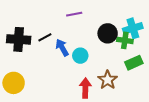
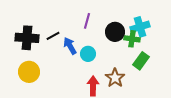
purple line: (74, 14) -> (87, 21), moved, turned -63
green rectangle: (134, 63) -> (141, 61), turned -30
yellow circle: (14, 83) -> (29, 72), moved

